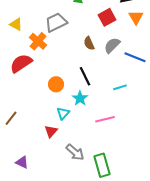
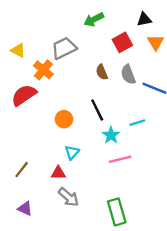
gray semicircle: (112, 45) -> (128, 74), turned -66
cyan star: (80, 98) -> (111, 135), moved
brown line: (11, 118) -> (22, 170), moved
red triangle: (51, 131) -> (58, 173), turned 48
gray arrow: (75, 152) -> (69, 197), moved

